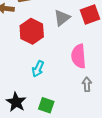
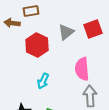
gray arrow: (87, 84) -> (90, 96), size x1.5

